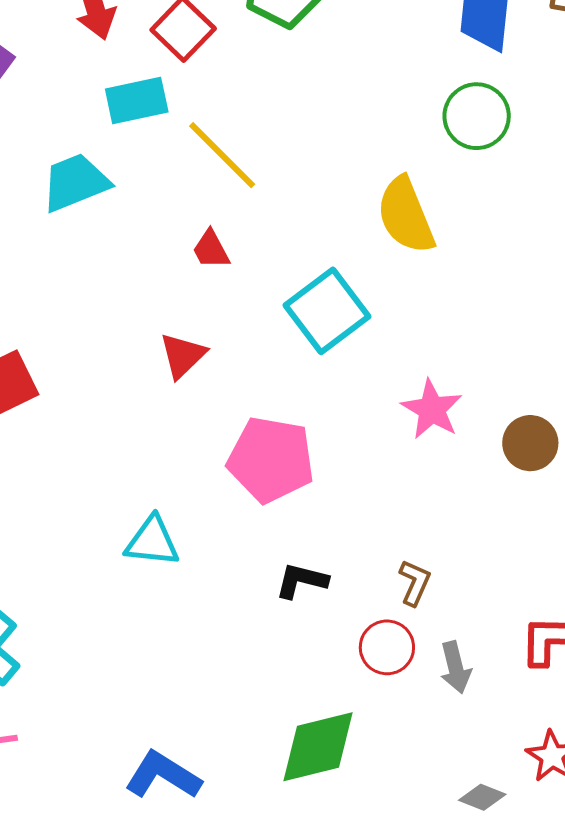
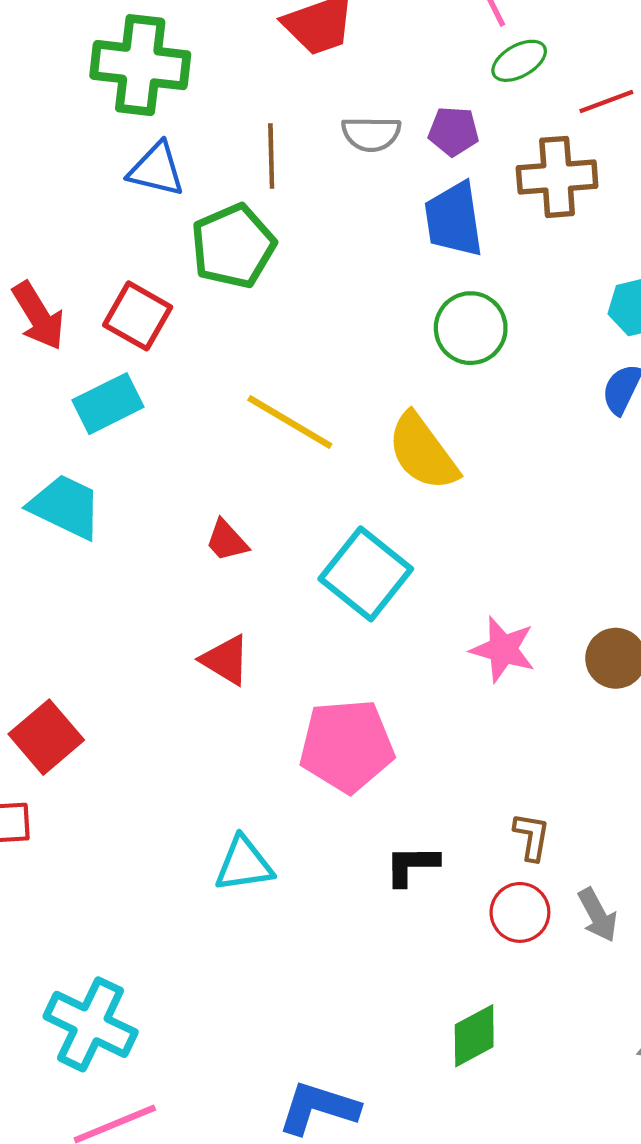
yellow line: (222, 155) -> (290, 422), moved
cyan trapezoid: (75, 182) -> (65, 507), turned 62
red triangle: (183, 355) -> (225, 660), turned -30
green diamond: (318, 747) -> (474, 1036), size x0.7

